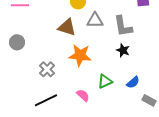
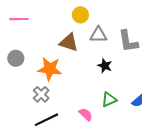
black star: (123, 50) -> (105, 66), moved
orange star: (80, 55) -> (50, 69), moved
gray cross: (47, 69) -> (41, 94), moved

